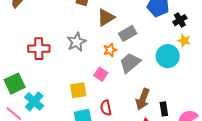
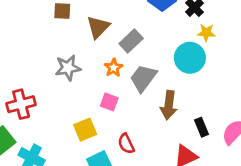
gray star: (77, 42) -> (68, 68), turned 30
red cross: (39, 49) -> (21, 104), moved
brown arrow: (143, 99) -> (169, 105), moved

